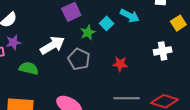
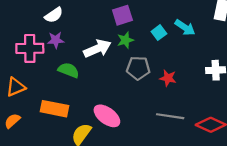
green star: (88, 33) -> (125, 40), moved
gray pentagon: (79, 59) -> (138, 68), moved, turned -30

